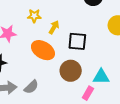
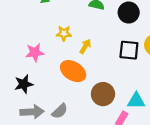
black square: (77, 41) -> (129, 50), moved

